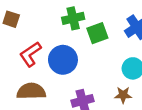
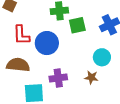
red L-shape: (30, 54) -> (21, 35), turned -65

